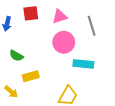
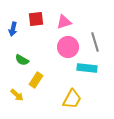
gray line: (92, 26) -> (95, 42), moved
yellow rectangle: (31, 76) -> (36, 80), turned -42

